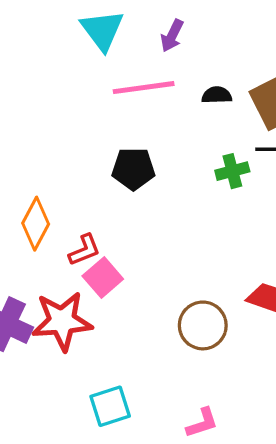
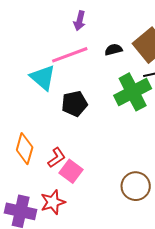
cyan triangle: (102, 30) -> (43, 78), moved
green cross: (232, 171) -> (133, 92), size x1.8
red star: (62, 321) -> (53, 202), size x0.7

